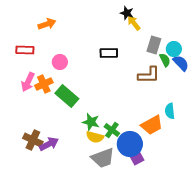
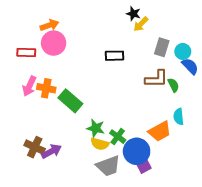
yellow arrow: (134, 23) -> (141, 24), turned -98
green semicircle: (165, 60) -> (173, 85), moved
pink circle: (60, 62) -> (54, 43), moved, size x1.5
orange cross: (44, 84) -> (46, 88), turned 36

